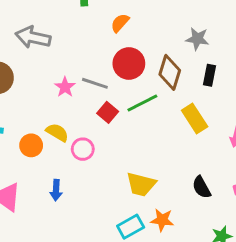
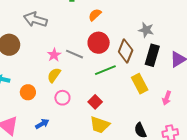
black rectangle: (210, 75) -> (152, 55), size x1.5
red square: (108, 112) -> (95, 102), moved
yellow semicircle: (57, 132) -> (54, 75), moved, turned -91
blue arrow: (56, 190) -> (42, 124), turned -128

